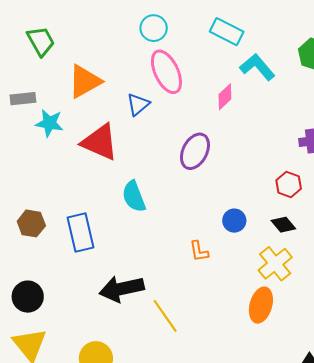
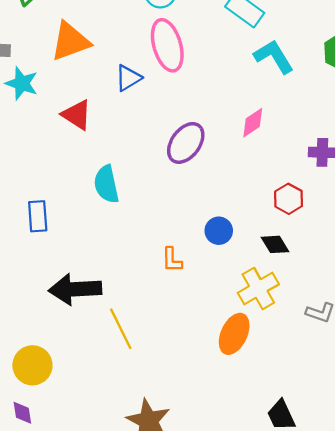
pink diamond: (225, 97) -> (253, 123), moved
red triangle: (100, 142) -> (77, 115), size x0.7
blue rectangle: (81, 232) -> (38, 216), size x0.7

